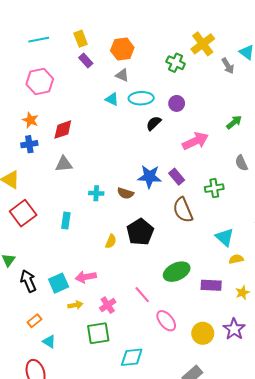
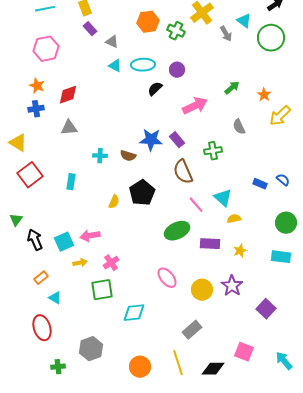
orange hexagon: (122, 49) -> (148, 22), moved
gray triangle: (122, 75) -> (112, 42), moved
pink line: (142, 295) -> (196, 205), moved

